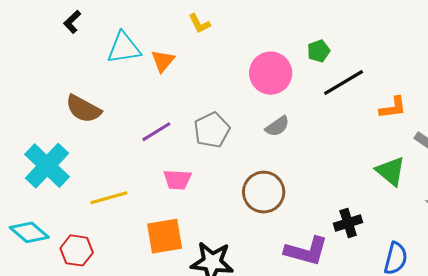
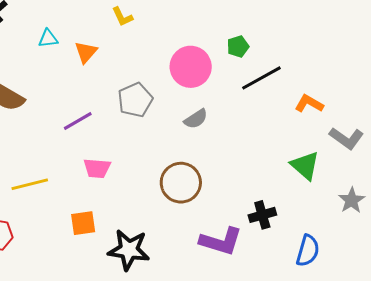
cyan triangle: (124, 48) -> (48, 39), size x0.6
orange L-shape: (393, 108) -> (309, 104), turned -144
gray pentagon: (212, 130) -> (135, 100), moved
orange square: (165, 236) -> (83, 223), size x0.7

